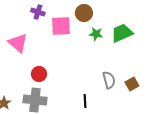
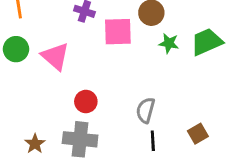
gray semicircle: (109, 80) -> (146, 110), moved, turned -150
brown square: (132, 84) -> (198, 134), moved

